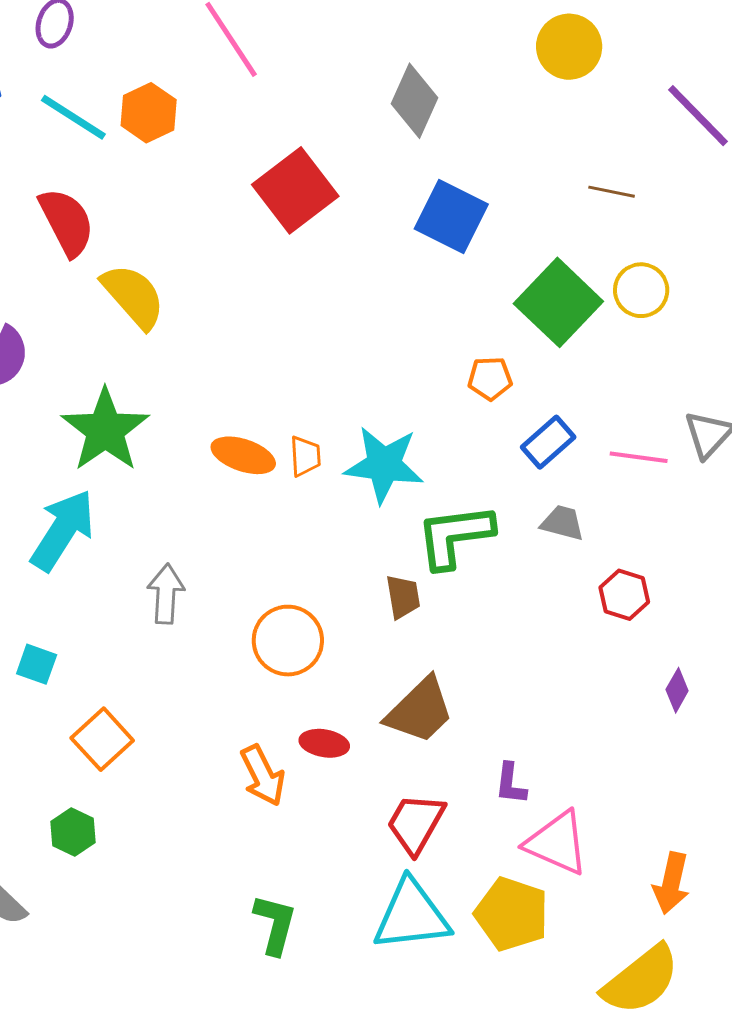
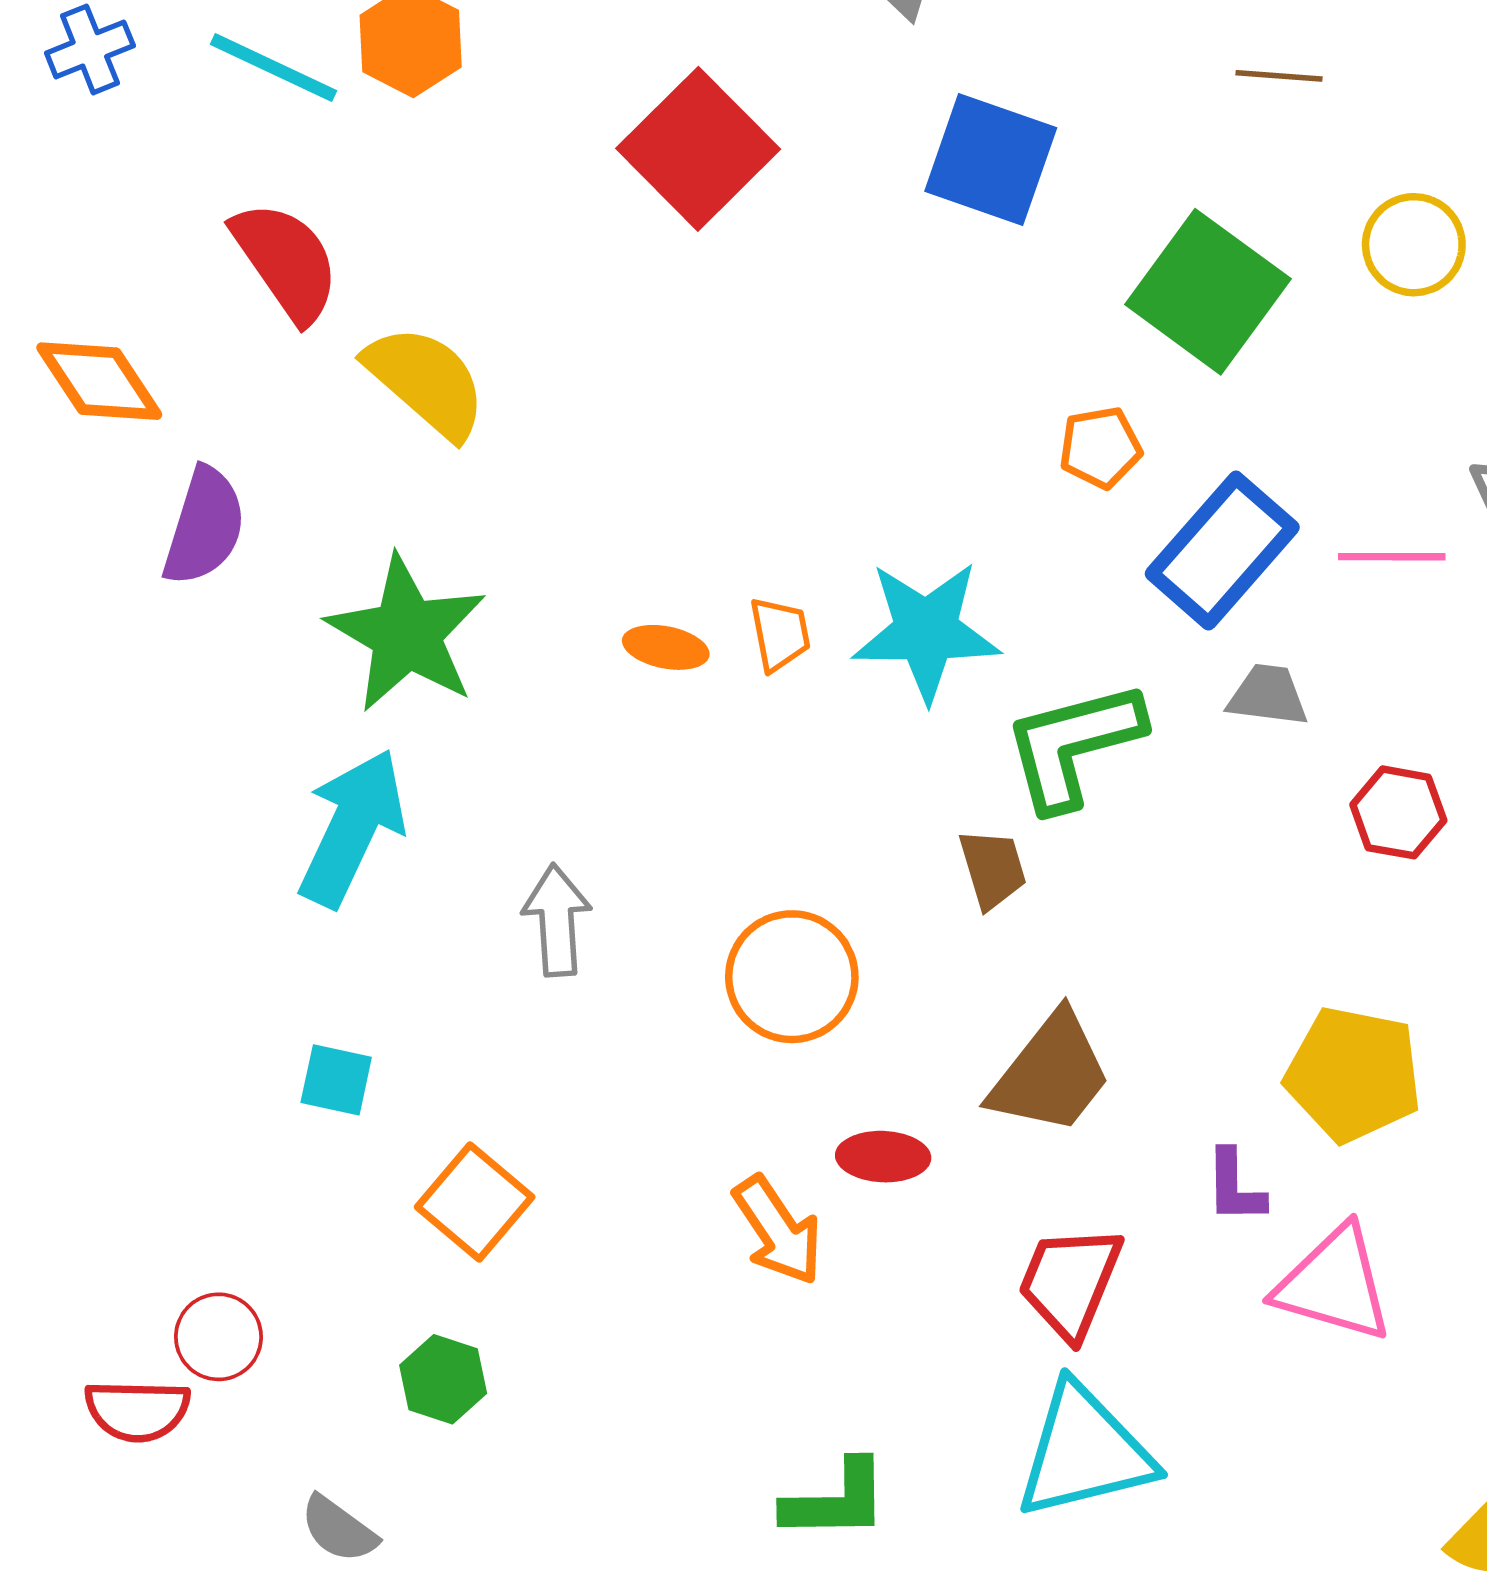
yellow circle: (641, 290) -> (1414, 245), moved
blue rectangle: (548, 442) -> (1222, 551), size x1.5
orange ellipse: (243, 455) -> (666, 647), size x0.7
yellow pentagon: (512, 914) -> (1353, 1074), moved
green L-shape: (275, 924) -> (836, 1500), turned 82

